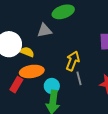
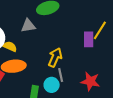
cyan circle: (52, 86) -> (52, 85), moved

